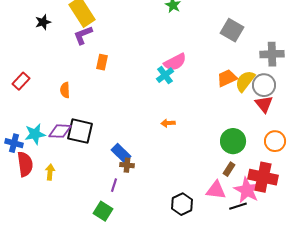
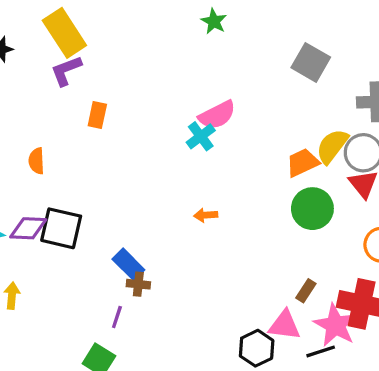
orange trapezoid: (227, 78) -> (303, 163), moved
green circle: (233, 141) -> (312, 209), moved
black hexagon: (182, 204) -> (257, 348), moved

